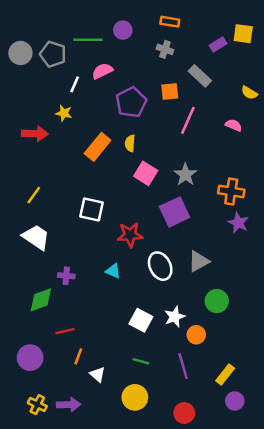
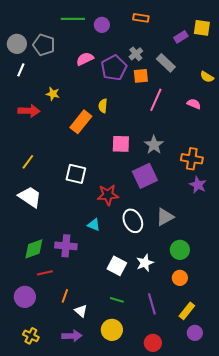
green line: (88, 40) -> (73, 19), moved
gray cross: (165, 49) -> (136, 54), moved, turned 32
white line: (75, 84) -> (21, 70), moved
purple pentagon: (131, 102) -> (114, 68), moved
yellow semicircle: (130, 143) -> (103, 106), moved
pink square: (146, 173) -> (121, 144), turned -30
purple cross: (66, 276) -> (66, 246), moved, size x1.5
red line: (65, 331) -> (45, 273), moved
orange circle: (196, 335) -> (180, 278), moved
purple arrow: (69, 405) -> (72, 336), moved

